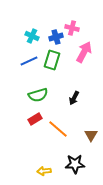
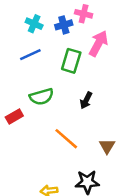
green rectangle: (52, 60) -> (71, 61), moved
red rectangle: (35, 119) -> (14, 116), moved

